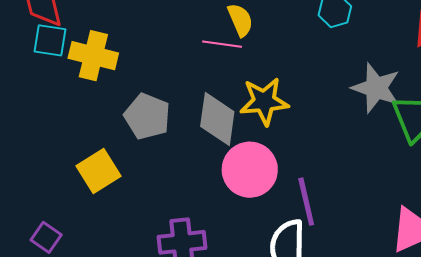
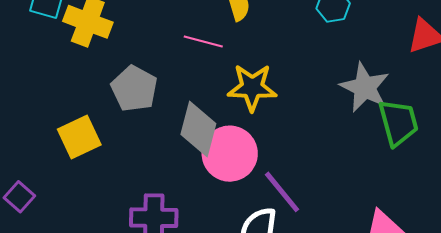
pink line: (222, 44) -> (203, 42), moved
gray diamond: (217, 119) -> (198, 129), moved
purple line: (306, 202) -> (282, 192), turned -33

